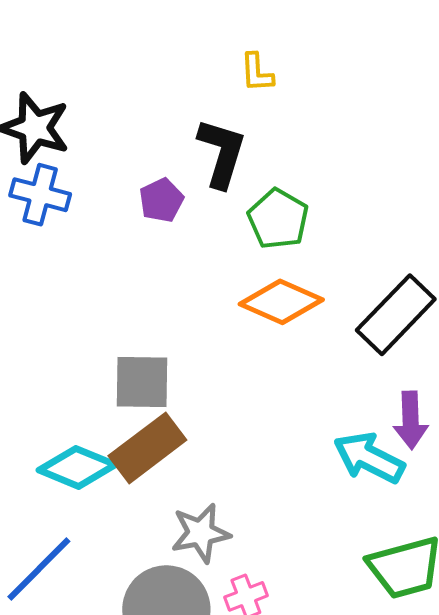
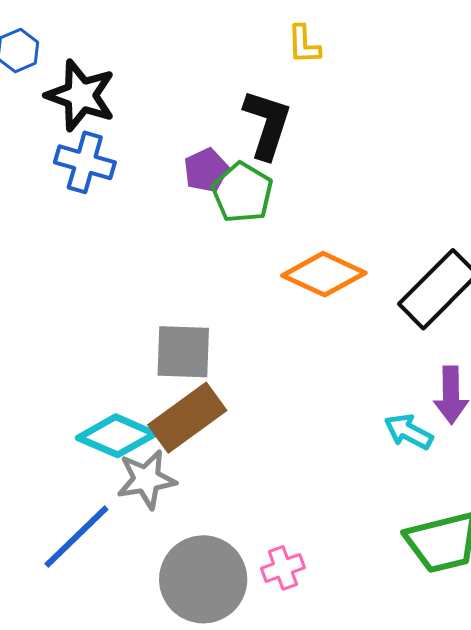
green pentagon: (278, 219) -> (242, 193), moved
cyan arrow: (369, 458) -> (409, 432), size x0.7
gray star: (201, 533) -> (146, 479), moved

